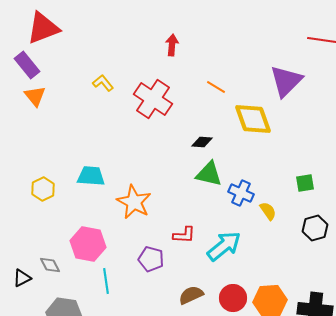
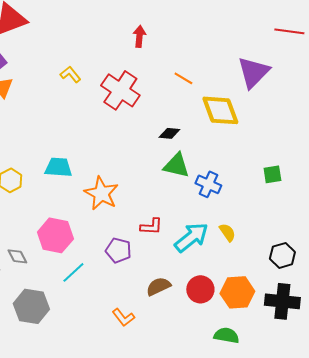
yellow semicircle: (268, 211) -> (227, 232), moved
black hexagon: (315, 228) -> (282, 255), moved
cyan line: (106, 281) -> (73, 272), turned 55

